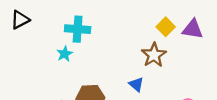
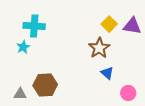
blue triangle: (136, 84) -> (107, 73), moved

